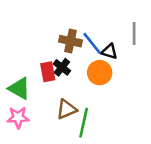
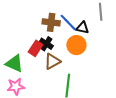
red rectangle: (48, 72) -> (36, 48), turned 49
brown triangle: (66, 109) -> (52, 61), moved

